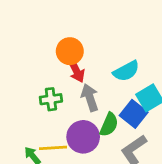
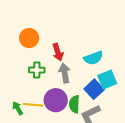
orange circle: (70, 51) -> (29, 38), moved
green semicircle: (109, 125) -> (74, 104), moved, turned 150

